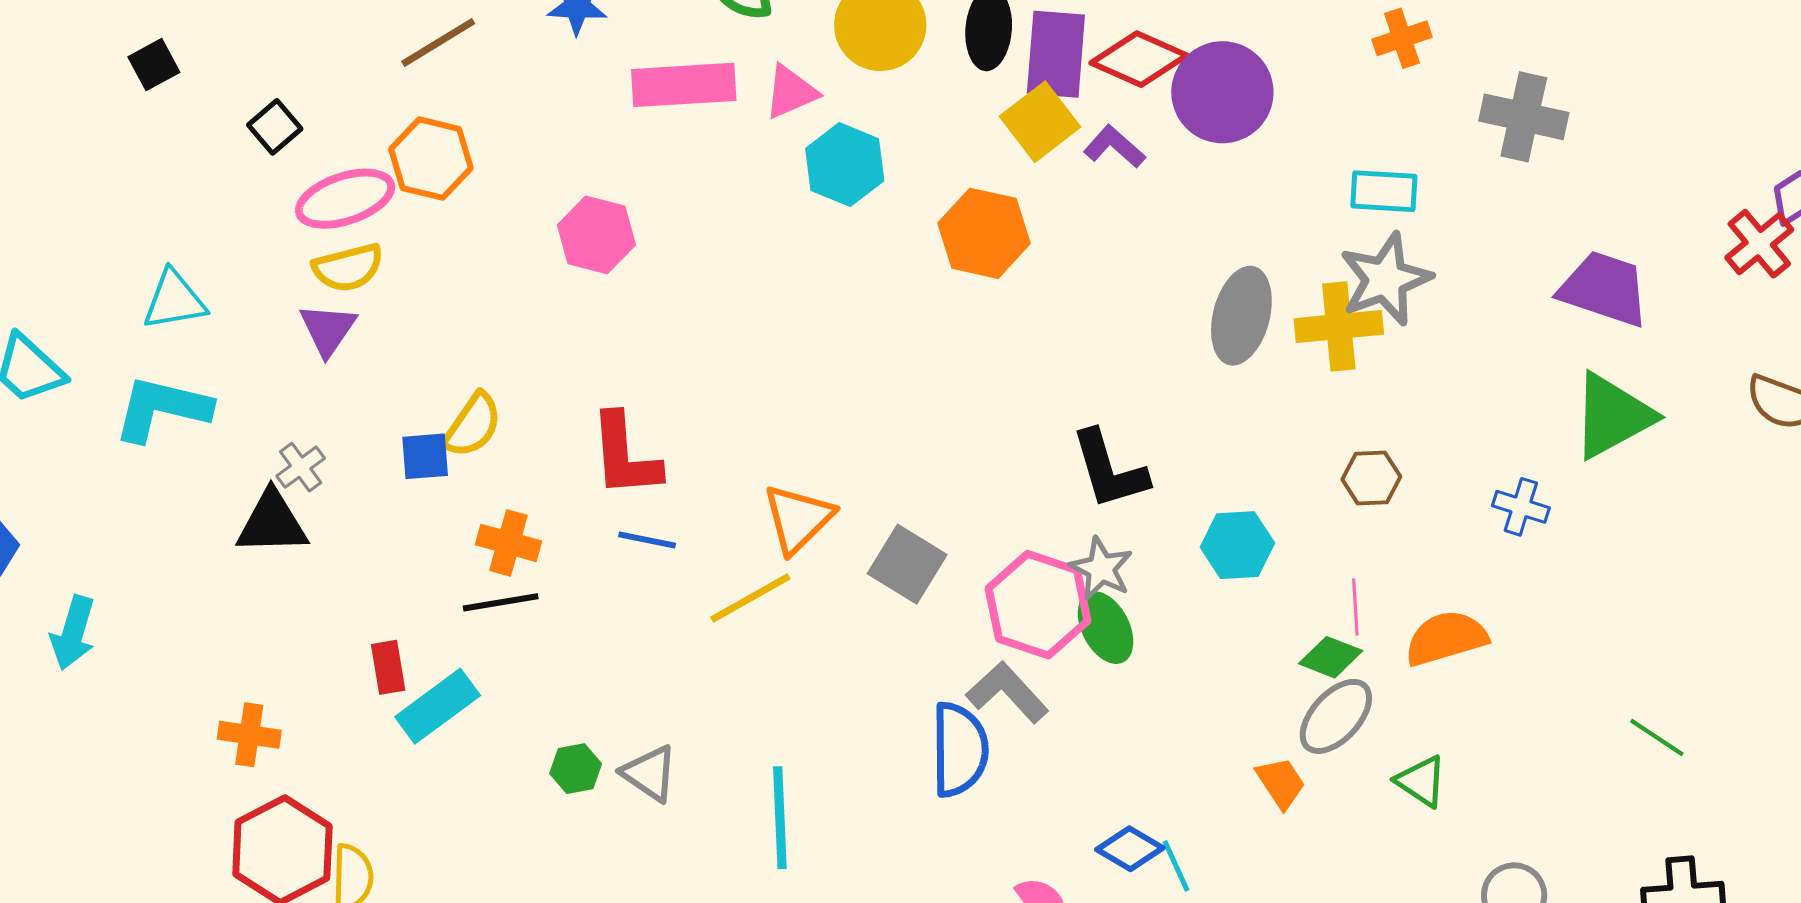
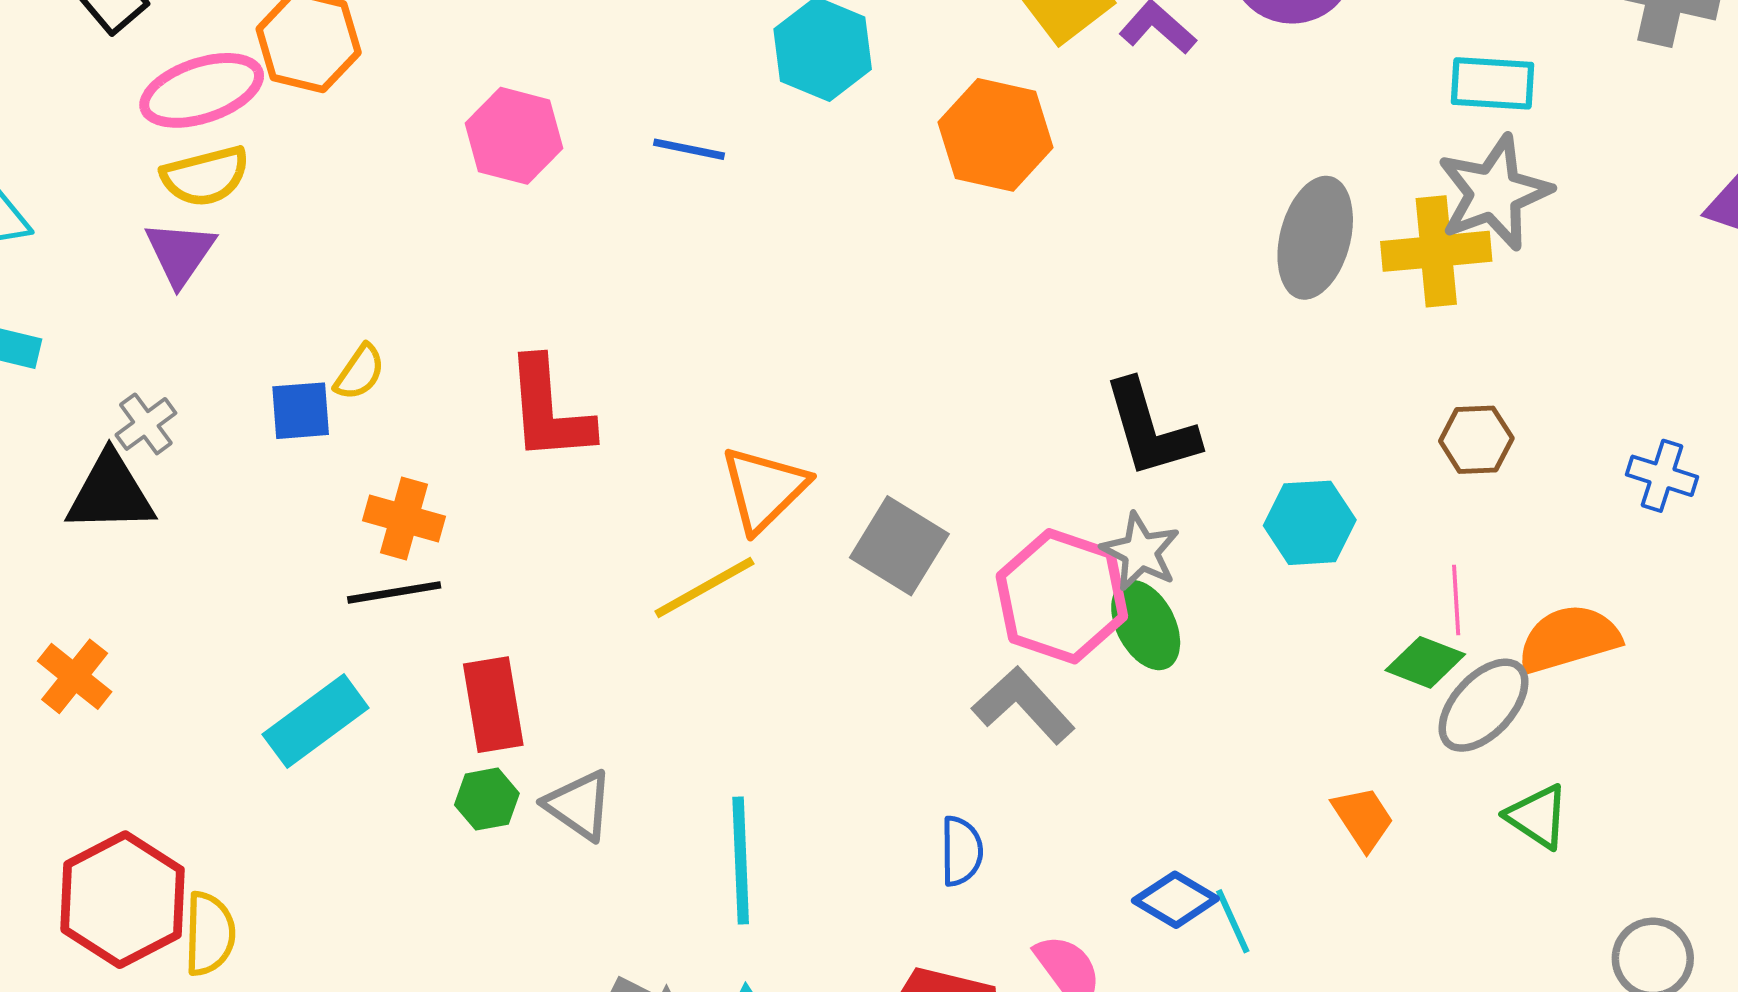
yellow semicircle: (473, 425) -> (360, 372), size x0.7
blue line: (647, 540) -> (689, 149), moved
red rectangle: (388, 667) -> (493, 705), moved, size x1.4
gray ellipse: (1336, 716) -> (1483, 705), moved
orange cross: (249, 735) -> (75, 676), moved, turned 30
blue semicircle: (959, 750) -> (961, 851), moved, size x0.6

